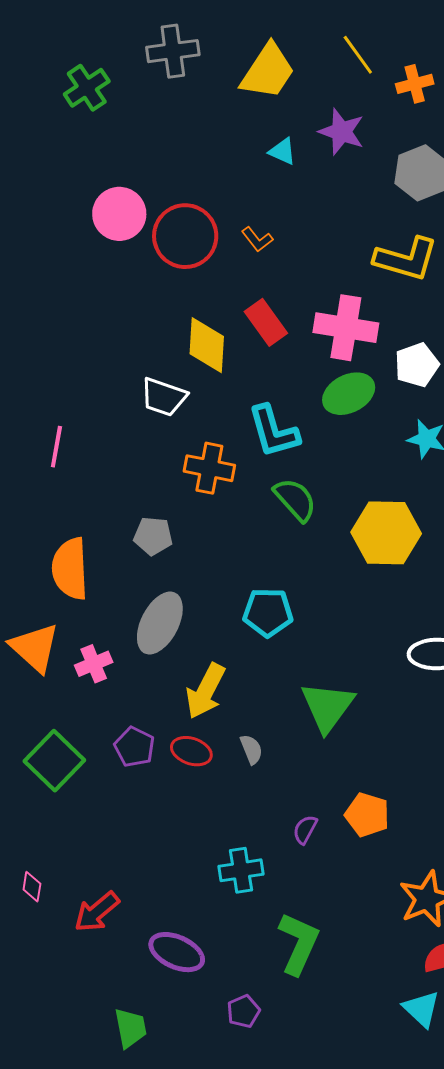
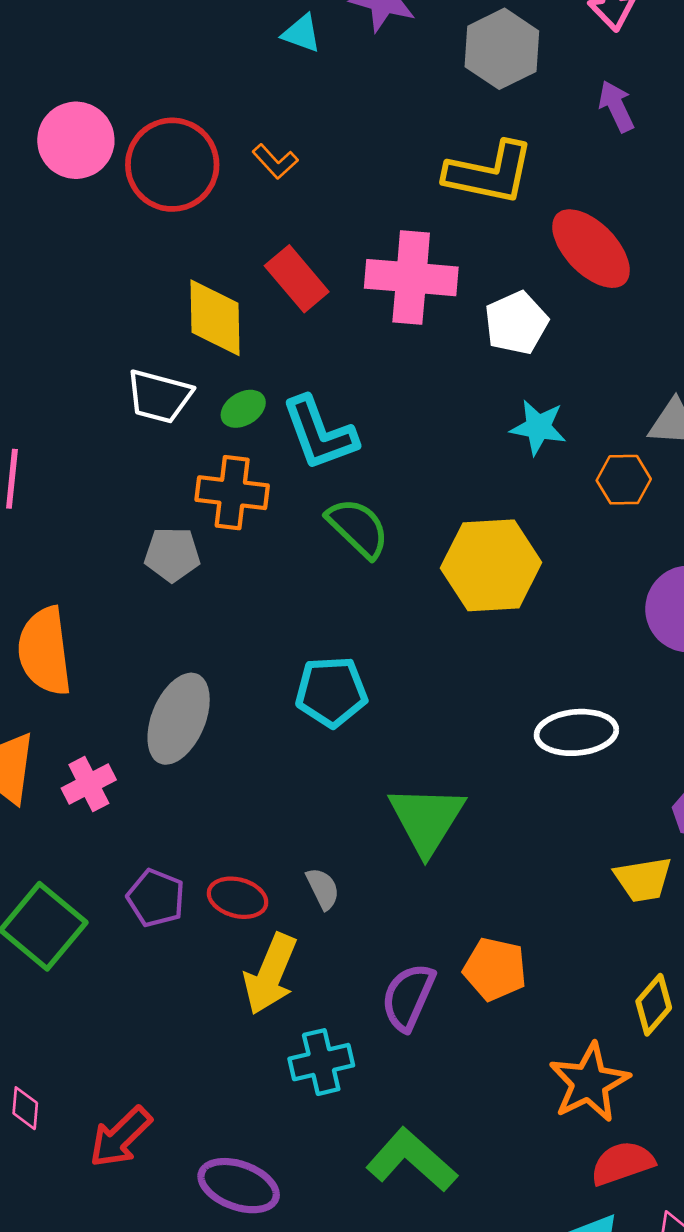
green ellipse: (349, 394) -> (243, 409), moved, size x0.6
gray pentagon: (153, 536) -> (172, 554), moved
yellow arrow: (206, 691) -> (270, 974), moved
purple semicircle: (305, 830) -> (408, 997), size x1.6
green L-shape: (299, 944) -> (412, 1160), turned -68

